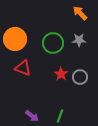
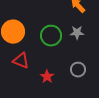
red star: (61, 74) -> (47, 77), moved

